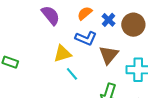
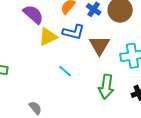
yellow triangle: (63, 54) -> (48, 37), moved

